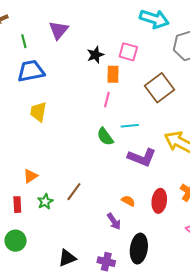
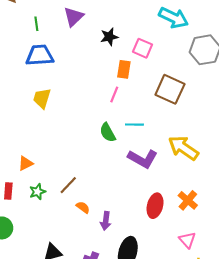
black star: (95, 55) -> (109, 37), moved
brown square: (160, 88) -> (170, 89), turned -36
orange semicircle: (128, 201) -> (83, 207), moved
purple arrow: (114, 221) -> (106, 221), turned 36

